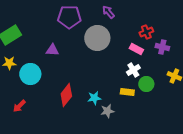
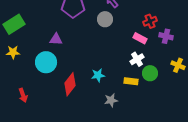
gray circle: (97, 38) -> (105, 19), moved, size x0.6
cyan circle: (30, 74) -> (46, 62), moved
cyan star: (94, 98) -> (98, 75), moved
red arrow: (19, 106) -> (23, 95), turned -64

